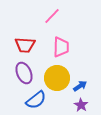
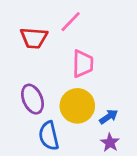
red trapezoid: (25, 45) -> (34, 38), moved
blue semicircle: (36, 100) -> (49, 136), turned 115

